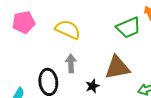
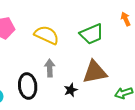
green trapezoid: (129, 27) -> (92, 34), moved

